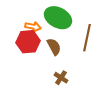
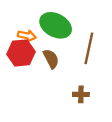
brown cross: (61, 78) -> (81, 94), moved, turned -32

